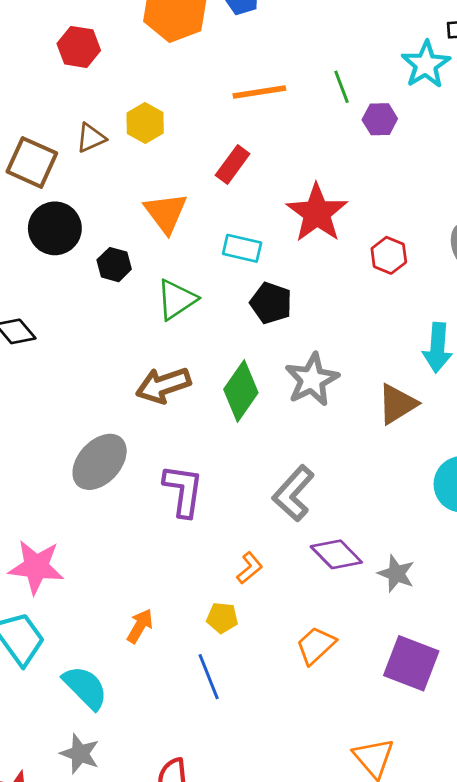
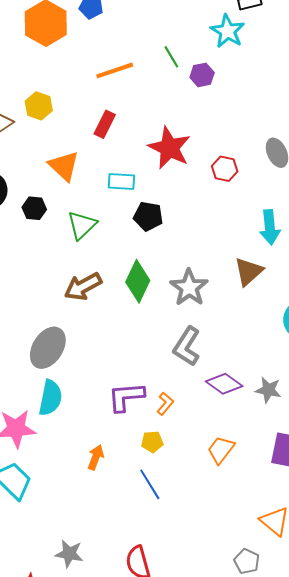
gray star: (312, 380) -> (189, 288), moved
purple L-shape: (183, 491) -> (126, 397), moved, turned -93
cyan semicircle: (85, 687) -> (50, 398), moved, turned 66

